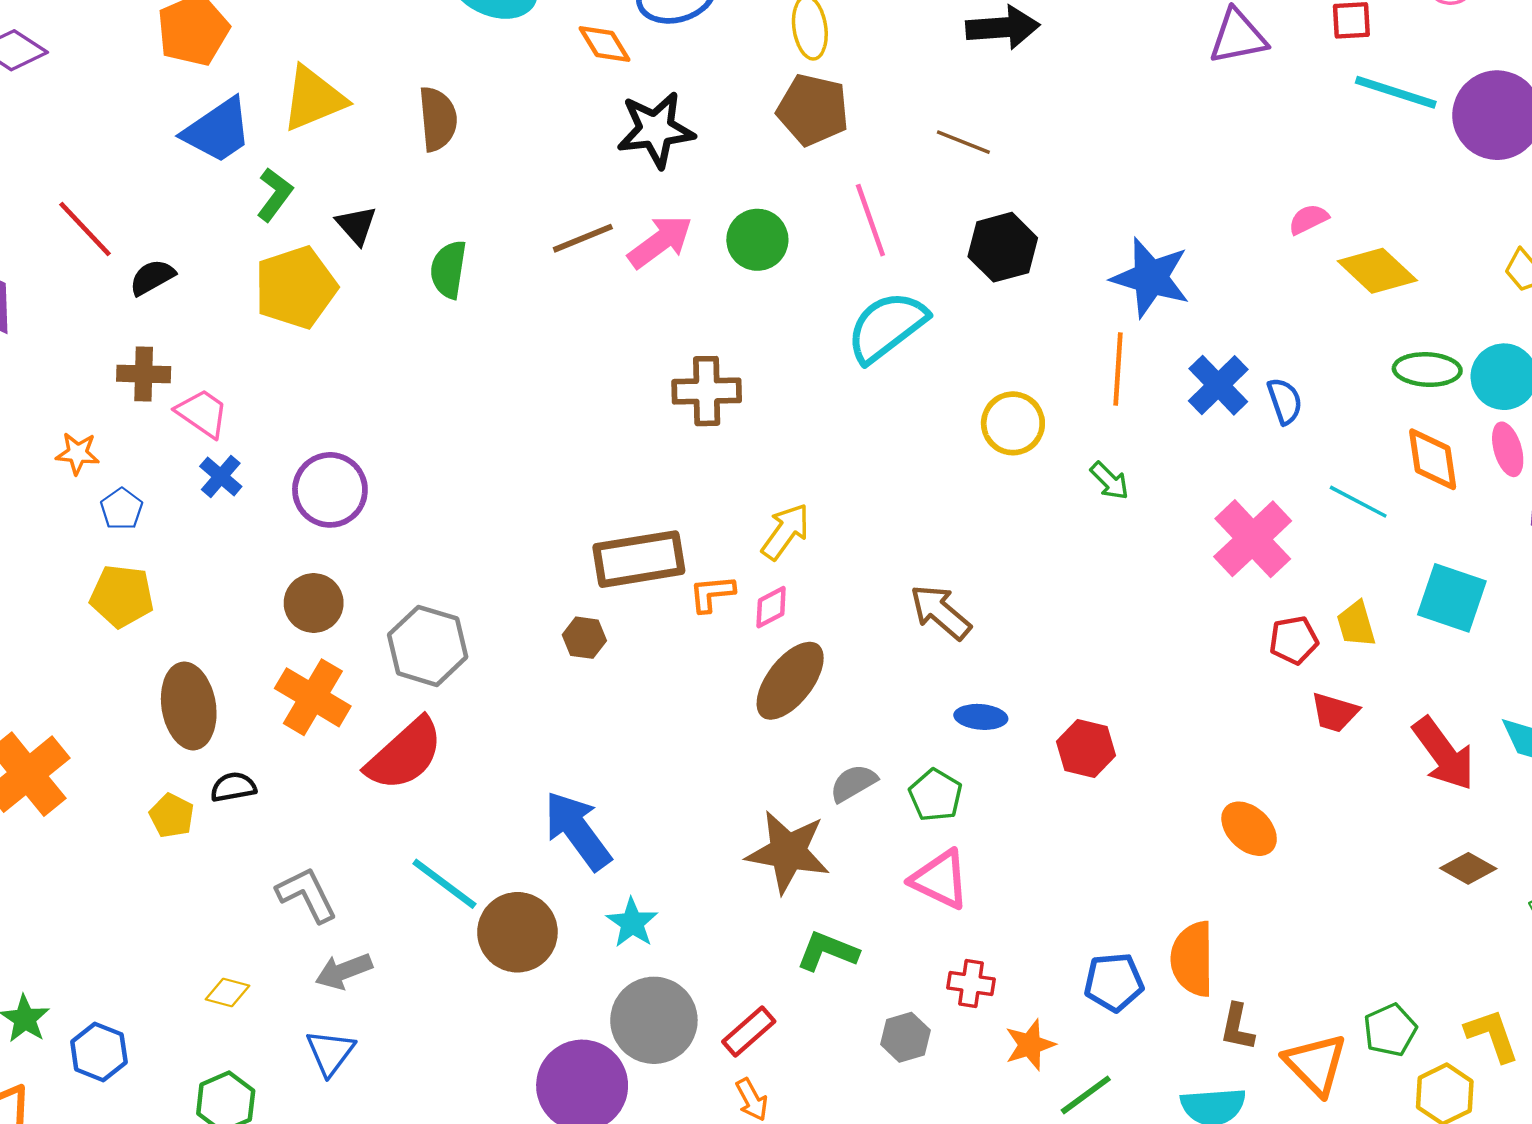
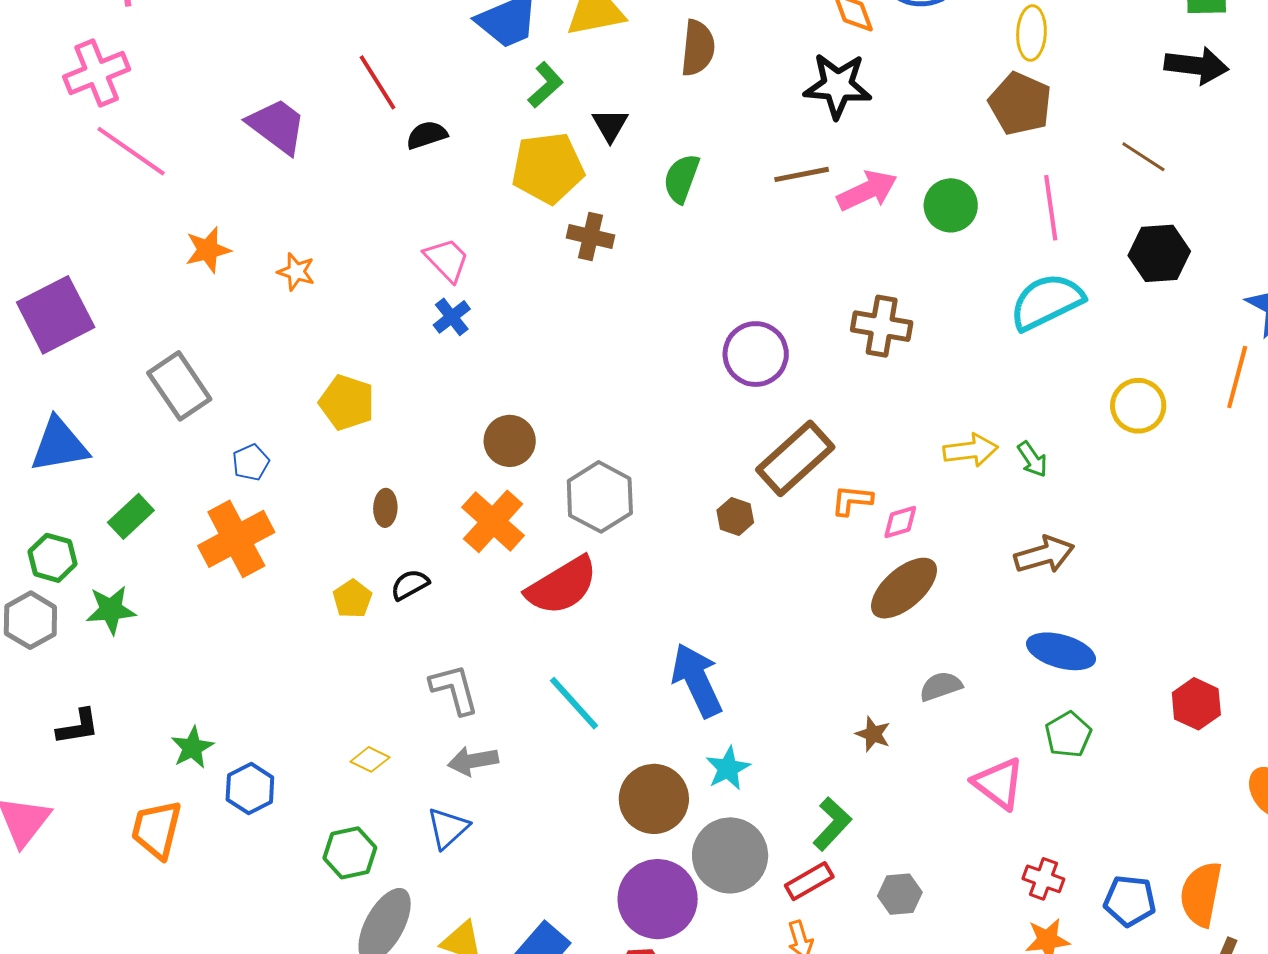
black star: (656, 130) -> (838, 86), moved
brown cross: (144, 374) -> (590, 236), moved
orange star: (78, 453) -> (296, 272), moved
green arrow: (1110, 481) -> (1032, 459), moved
purple circle: (330, 490) -> (756, 354), moved
blue pentagon: (122, 509) -> (251, 462), moved
yellow arrow: (785, 532) -> (971, 450), moved, turned 36
brown rectangle: (639, 559) -> (795, 458), turned -44
brown arrow: (940, 612) -> (1044, 555), turned 112
brown ellipse: (189, 706) -> (385, 508), size x0.5
blue ellipse: (981, 717) -> (1061, 651), size x1.5
red hexagon: (1086, 748) -> (1196, 704), moved
black semicircle: (233, 787) -> (410, 585), turned -30
green pentagon: (936, 795) -> (1068, 735), moved
brown star: (788, 852) -> (873, 734), size x0.5
brown circle: (517, 932) -> (654, 799), moved
green L-shape: (827, 951) -> (832, 824), moved, turned 100
red cross: (971, 984) -> (1043, 879), moved
gray hexagon: (905, 1037) -> (900, 894), moved

